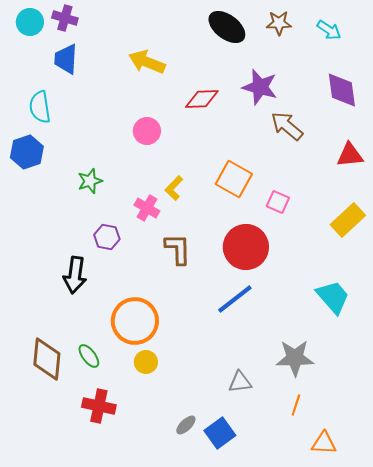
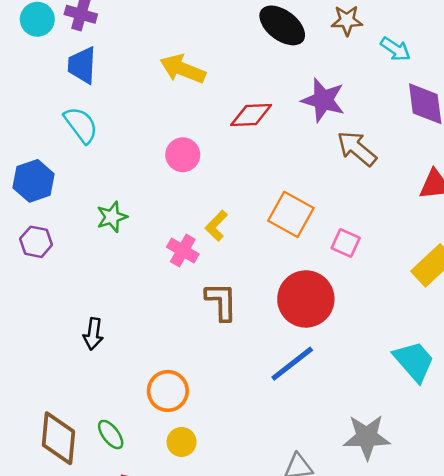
cyan arrow: (329, 30) -> (395, 49), moved
cyan semicircle: (40, 107) -> (81, 125), moved, turned 152
purple hexagon: (107, 237) -> (36, 242), moved
black arrow: (75, 275) -> (93, 334), size x0.7
orange circle: (135, 321) -> (168, 391), size x0.7

